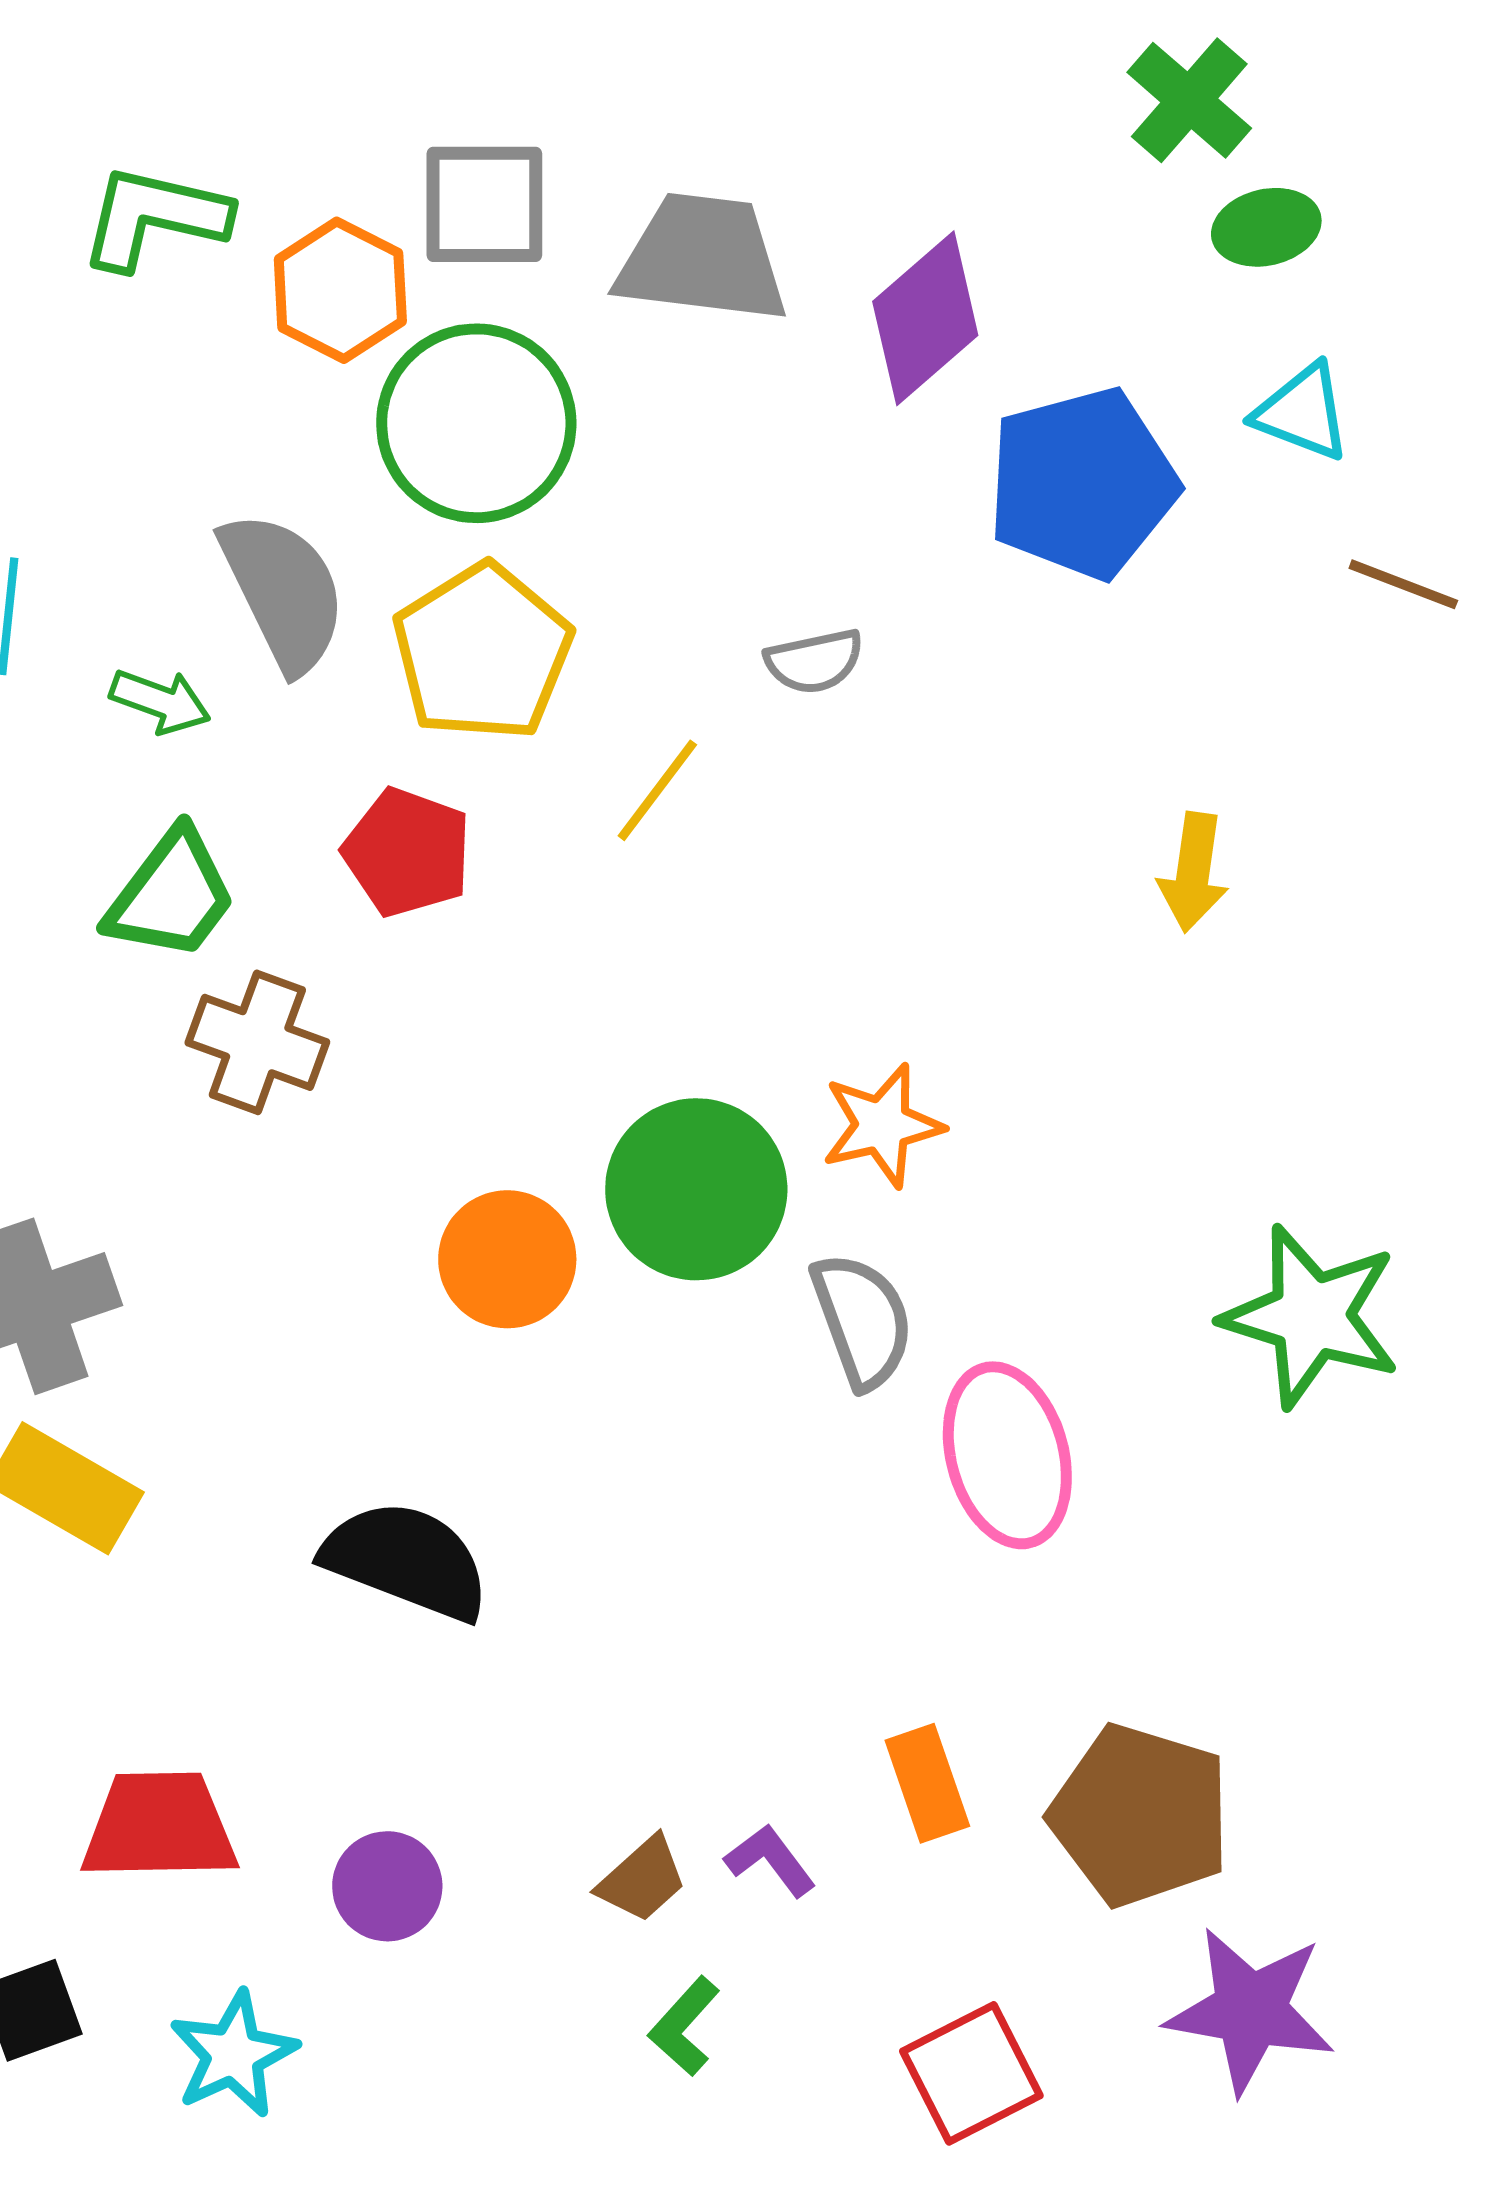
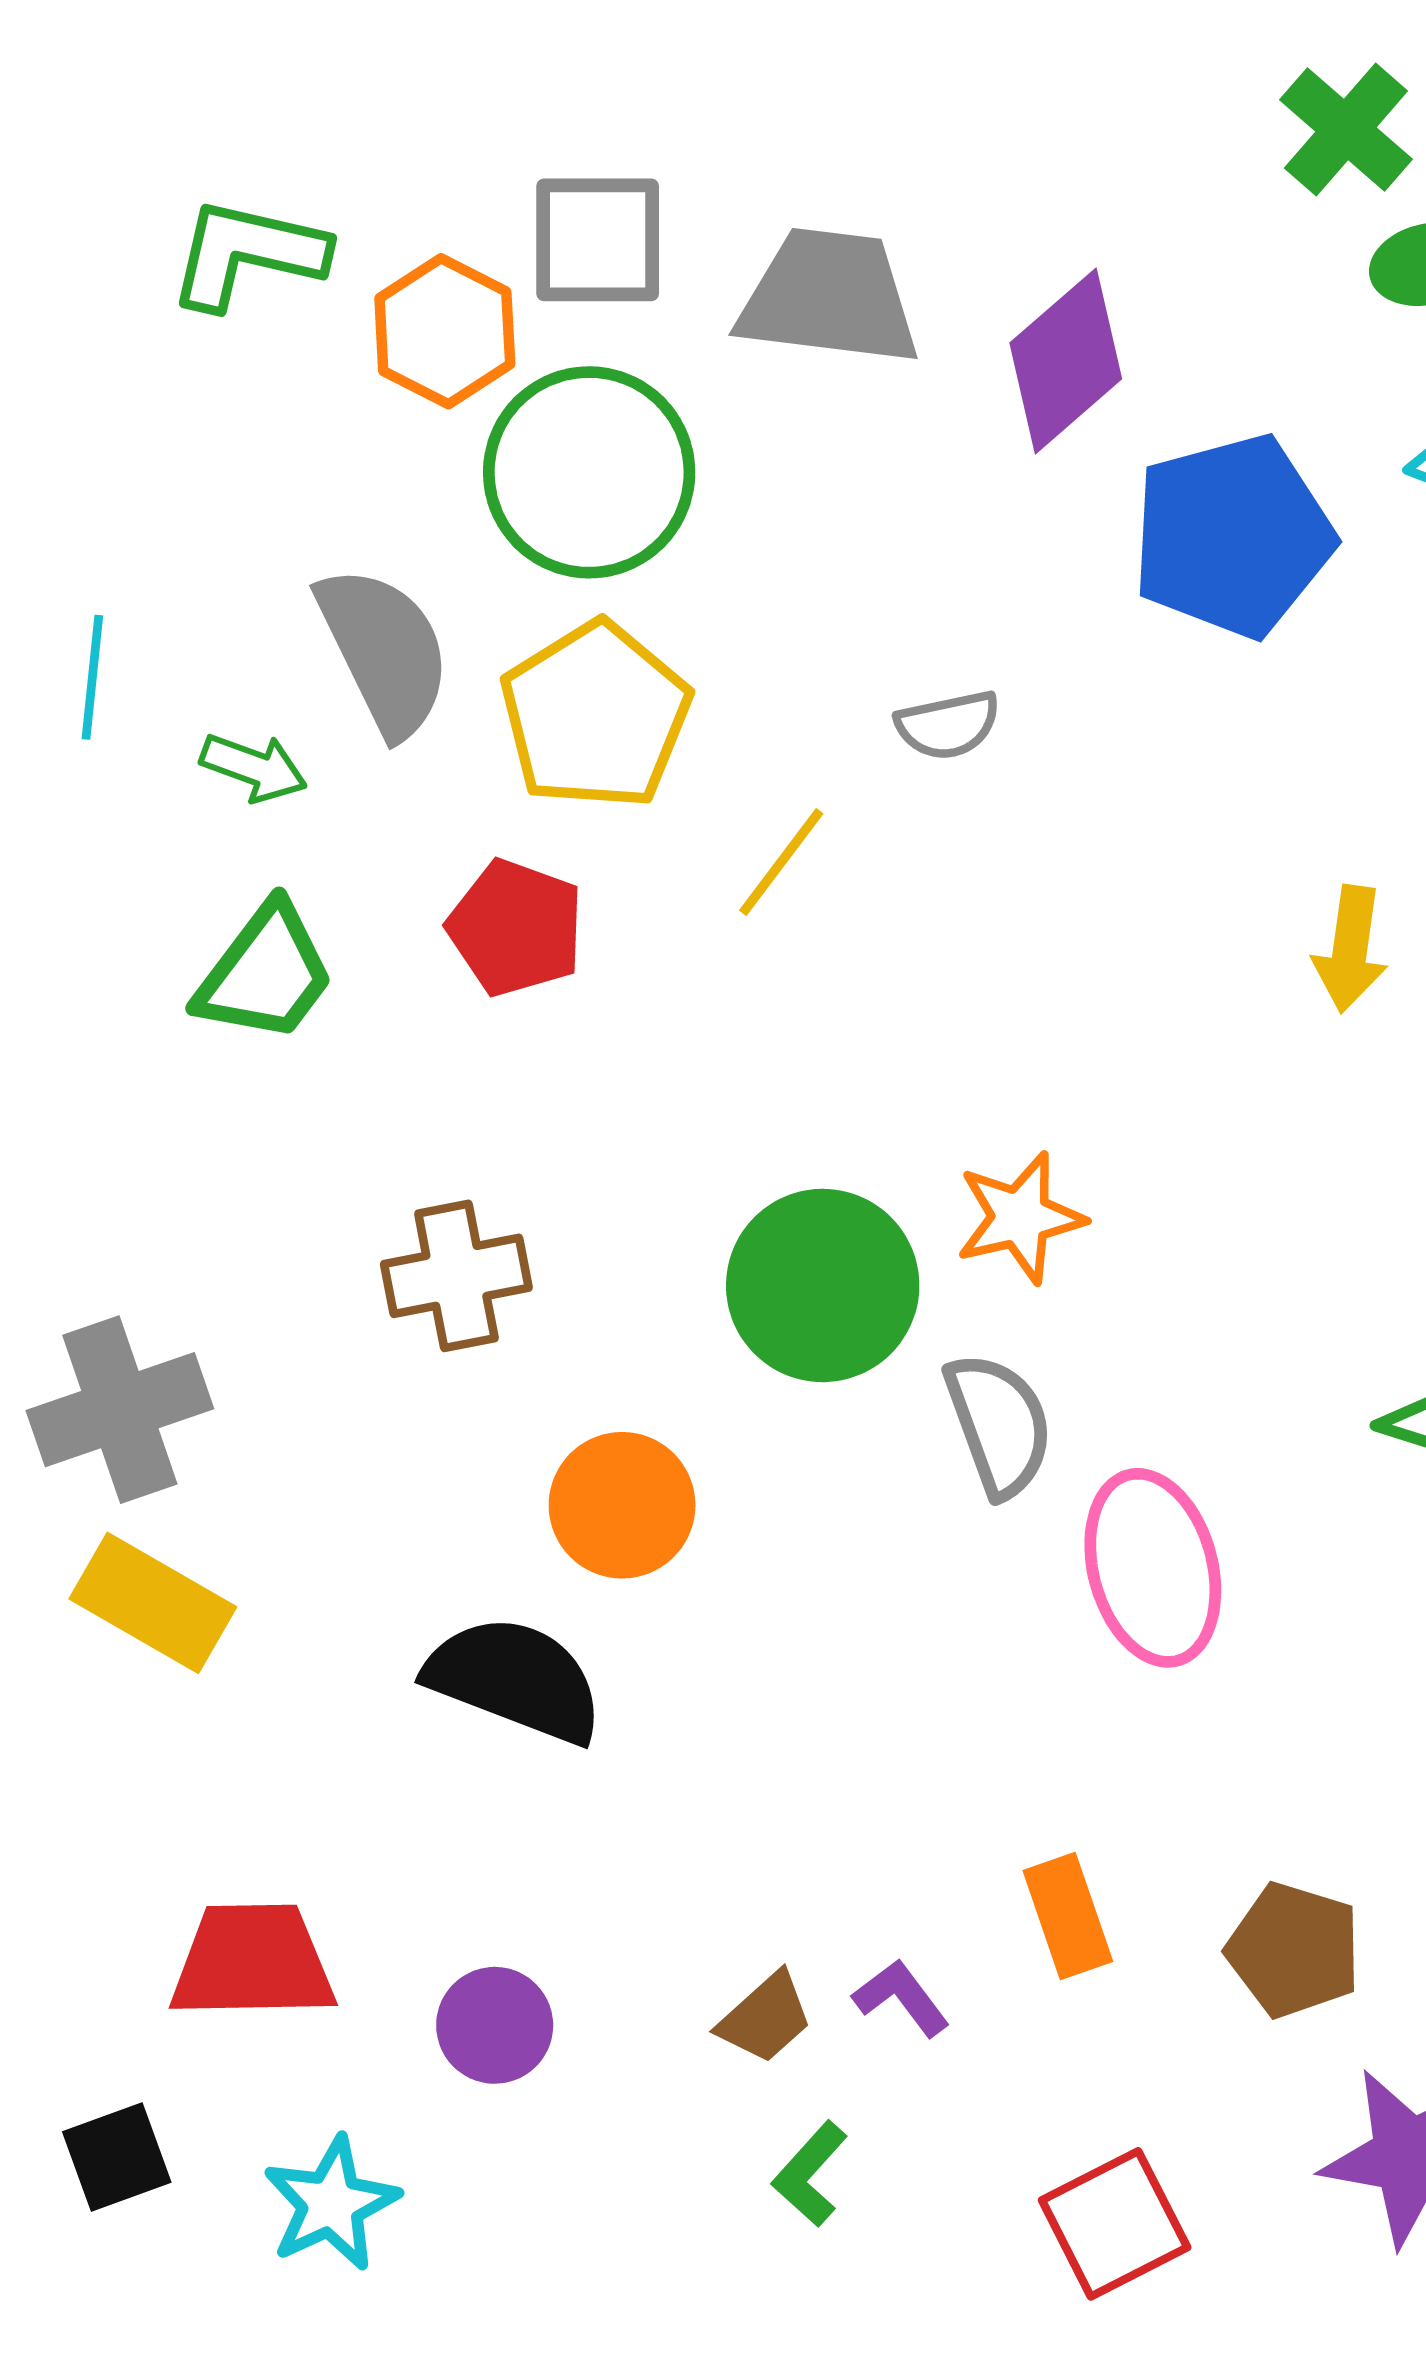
brown cross: (257, 1042) -> (456, 1276), moved, turned -31
orange circle: (507, 1259) -> (622, 1505), moved
brown pentagon: (1140, 1815) -> (1294, 1950), size x0.7

